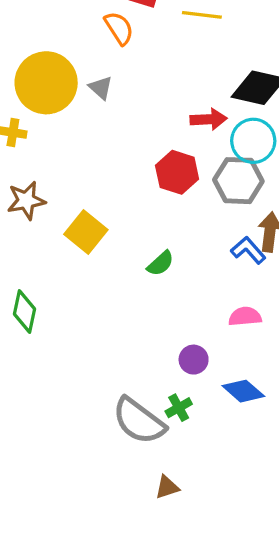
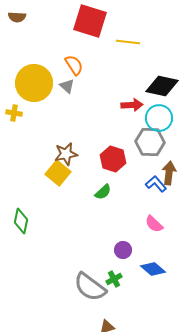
orange semicircle: (119, 28) -> (74, 65), moved
red hexagon: (177, 172) -> (113, 159), moved
brown star: (26, 200) -> (66, 154), moved
pink semicircle: (245, 316) -> (154, 224), turned -132

